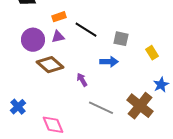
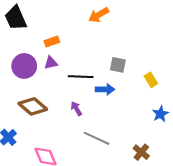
black line: (86, 30) -> (81, 77), moved, turned -30
brown diamond: (50, 65) -> (33, 106), moved
brown cross: (140, 106) -> (141, 152), moved, size x0.6

